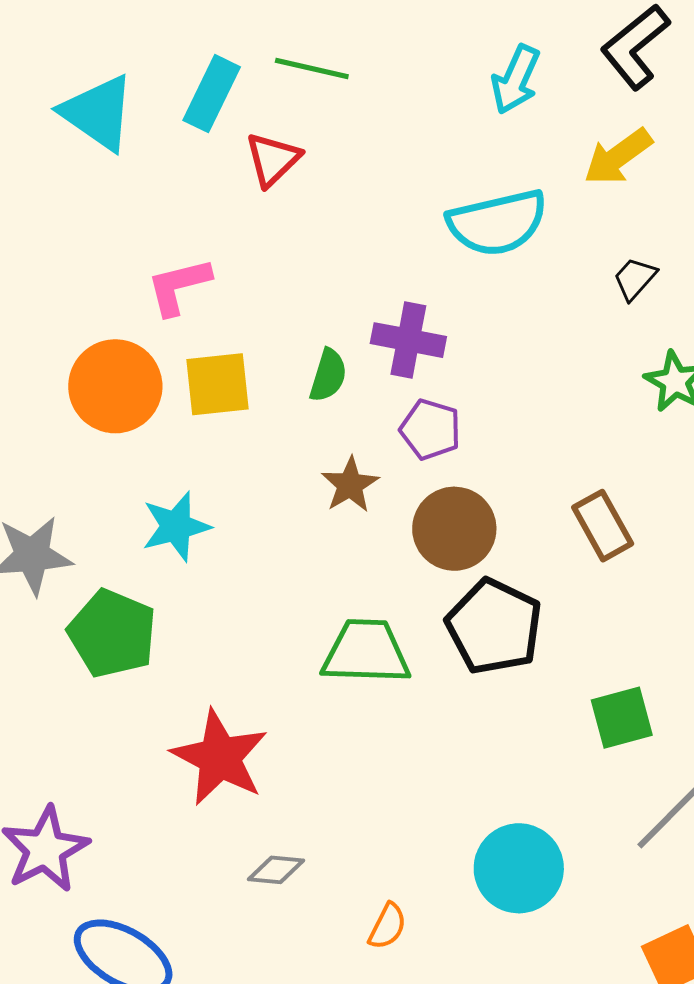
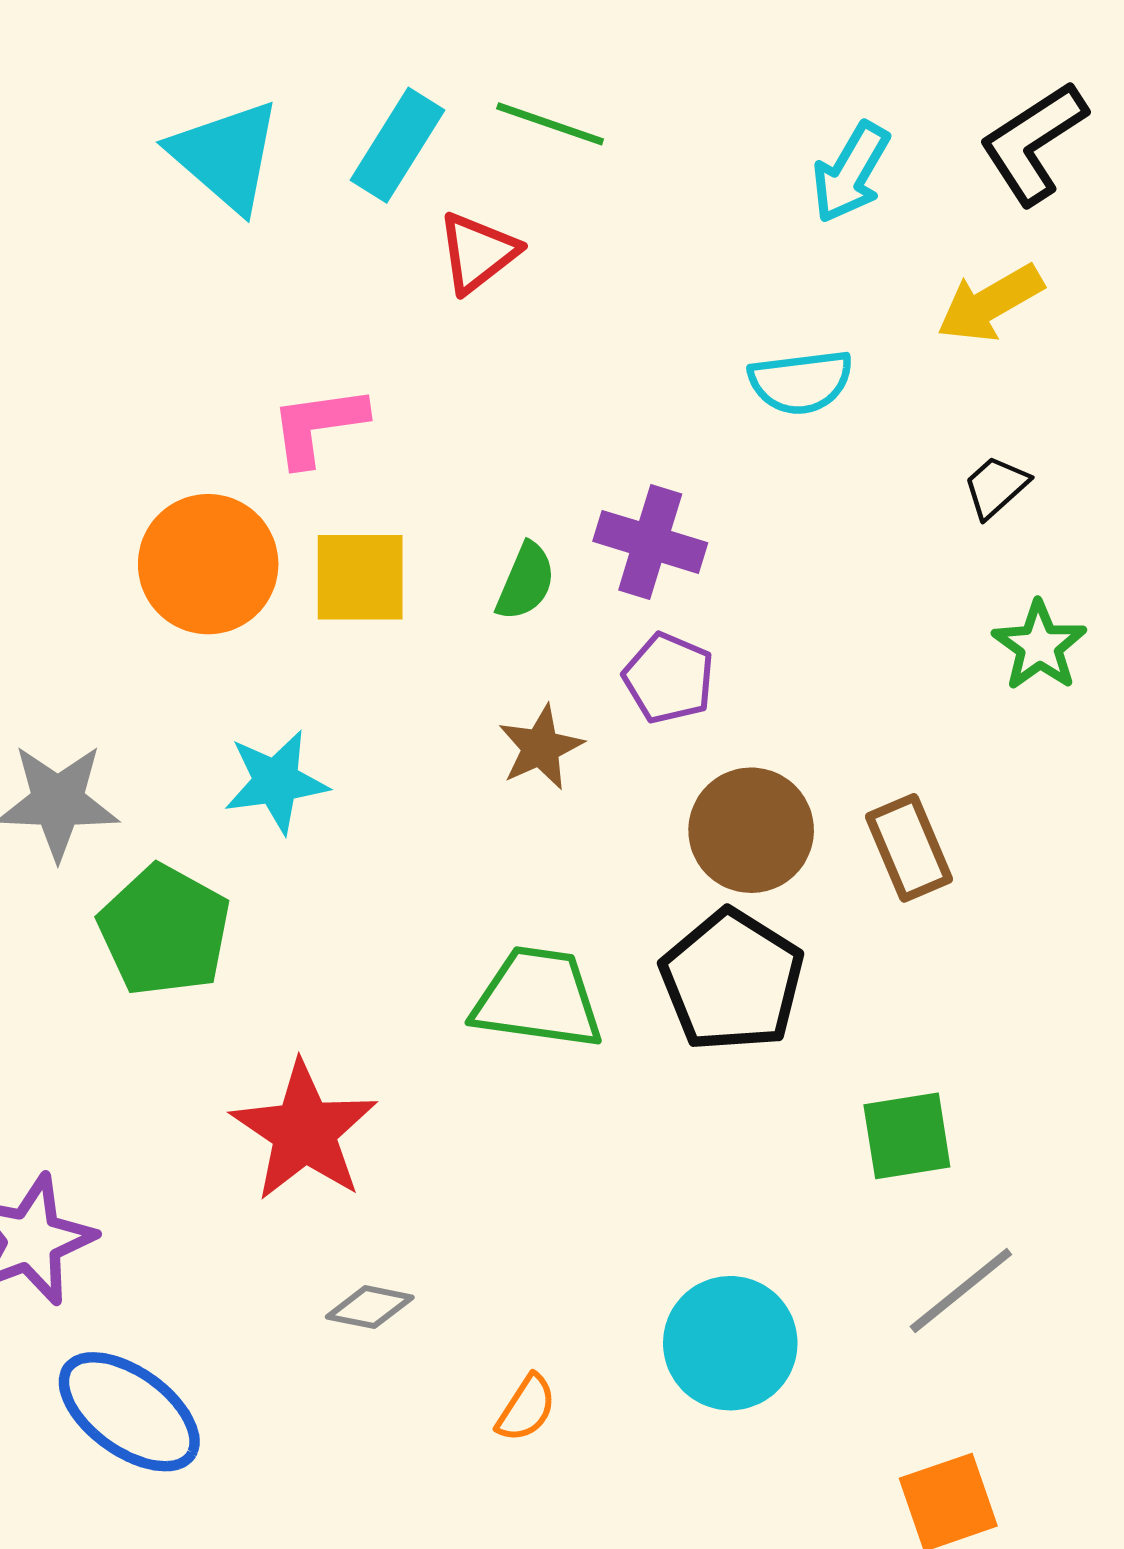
cyan semicircle: (497, 223) -> (801, 382), size x0.7
brown circle: (454, 529) -> (751, 830), moved

